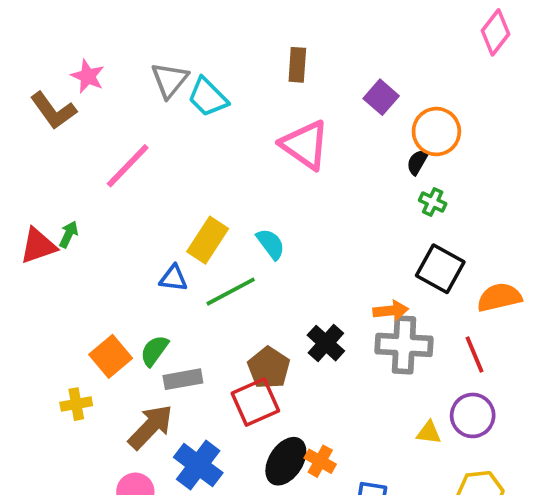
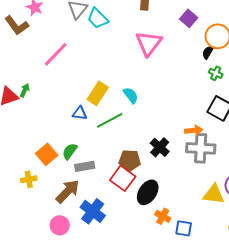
pink triangle: (305, 145) -> (149, 43), turned 32
brown pentagon: (269, 368) -> (130, 160), turned -30
red square: (255, 402) -> (123, 178), turned -30
yellow triangle: (429, 433) -> (214, 194), size x1.6
black ellipse: (286, 461) -> (148, 192), moved
orange cross: (320, 461) -> (163, 216), moved

